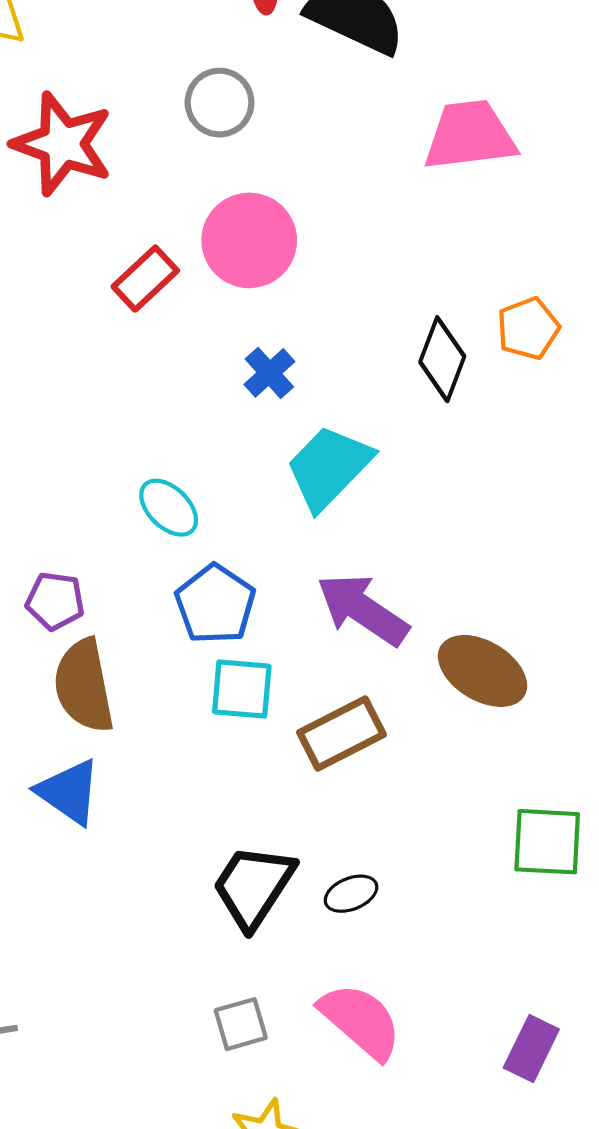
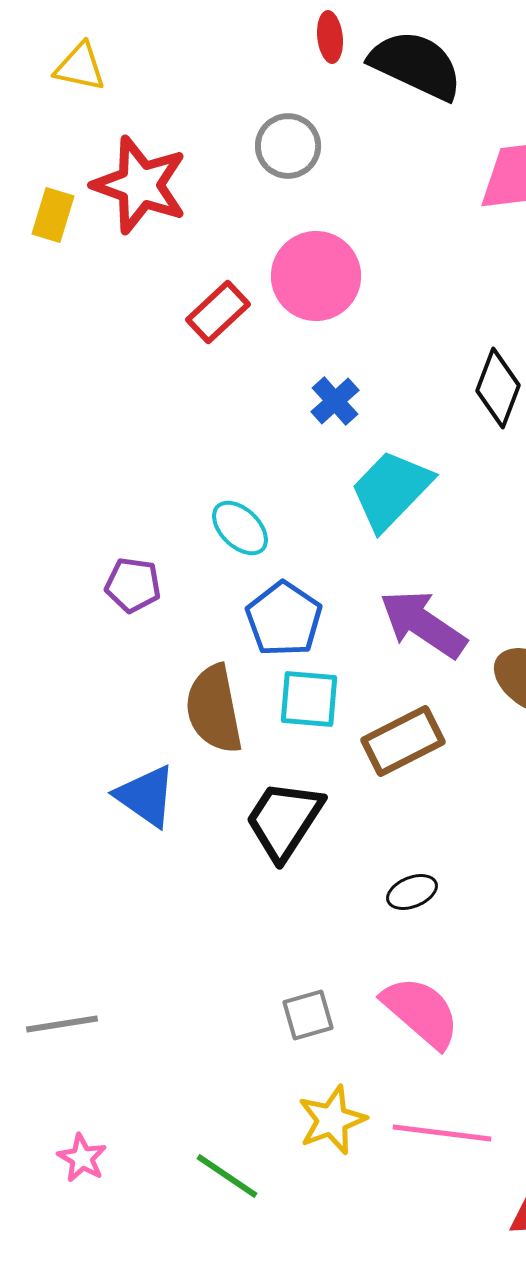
purple pentagon: (55, 601) -> (133, 585), moved
brown semicircle: (84, 686) -> (214, 709), moved
black trapezoid: (253, 886) -> (284, 820), moved

